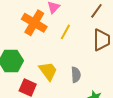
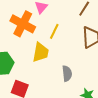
yellow trapezoid: (48, 71) -> (41, 52), moved, turned 50

